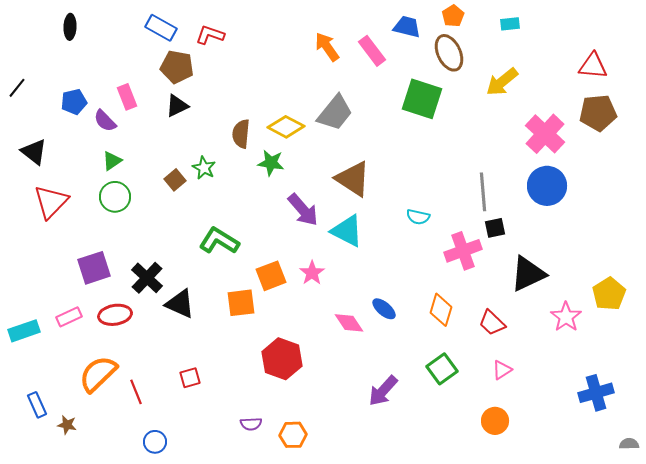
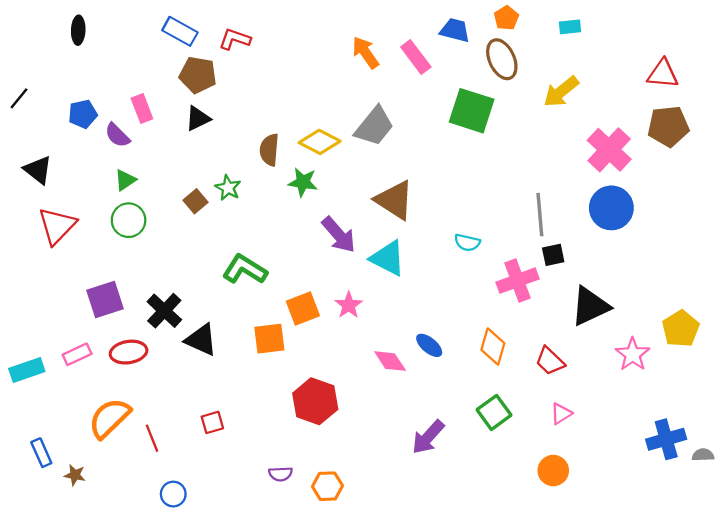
gray semicircle: (629, 444) -> (703, 455), moved

